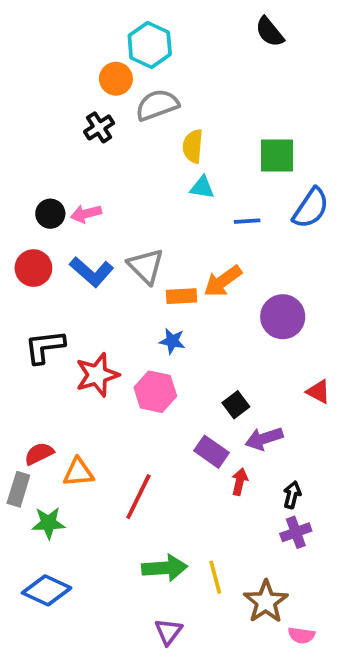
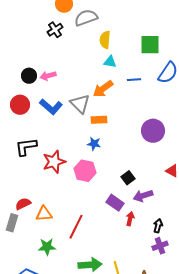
orange arrow: (223, 281) -> (103, 89), moved
green star: (48, 523) -> (47, 247), moved

